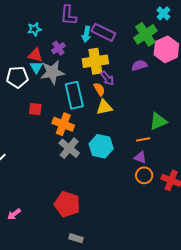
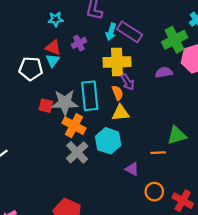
gray star: (52, 72) -> (65, 103), moved
cyan hexagon: (101, 146) -> (108, 141), moved
purple triangle: (140, 157) -> (132, 169), moved

